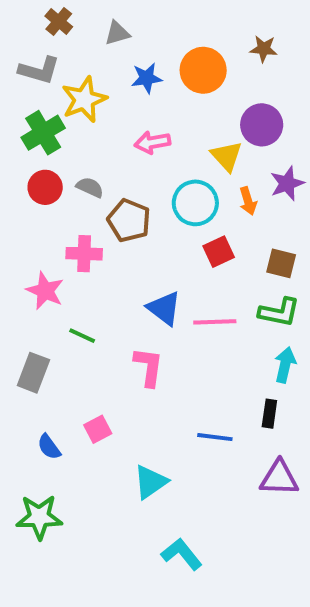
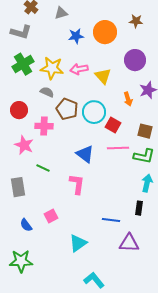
yellow star: (84, 100) -> (52, 68), moved, turned 30
yellow triangle: (227, 156) -> (103, 76), moved
red circle: (45, 187) -> (19, 110), moved
cyan circle: (195, 203) -> (94, 112), moved
red square: (219, 252) -> (113, 125), turned -35
pink line: (215, 322) -> (118, 148), moved
gray rectangle: (33, 373) -> (18, 187), turned -30
purple triangle: (279, 478) -> (129, 243), moved

